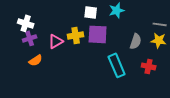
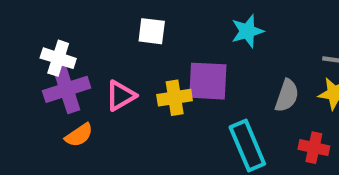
white square: (91, 12) -> (152, 31), moved
yellow cross: (76, 35) -> (175, 98), moved
purple cross: (30, 38) -> (67, 89), size x1.5

